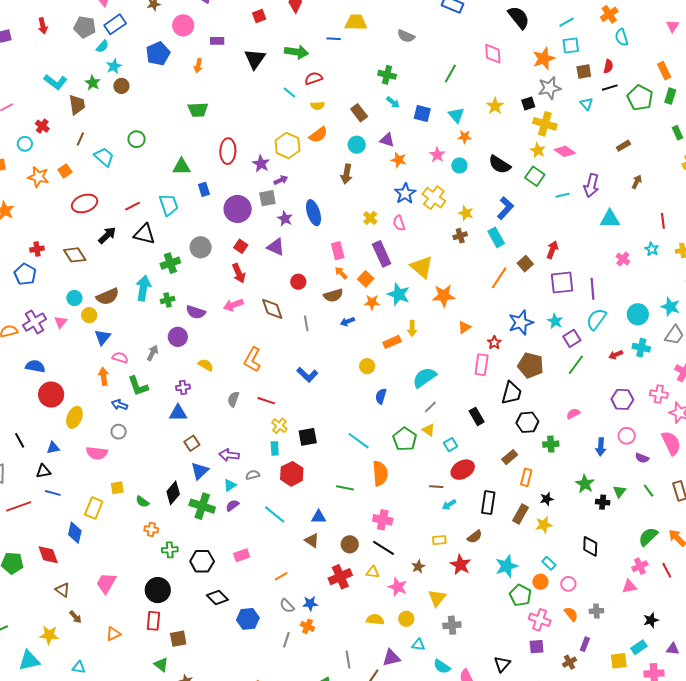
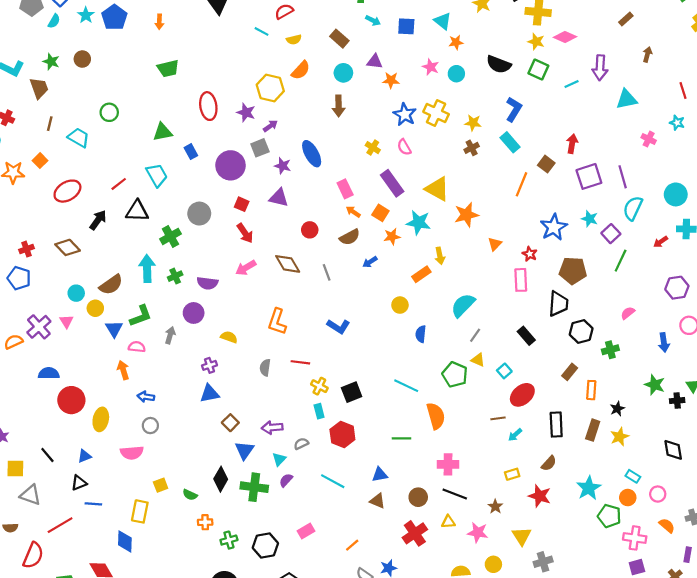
cyan star: (114, 66) -> (86, 15), moved
green L-shape: (138, 386) -> (141, 316), moved, turned -80

